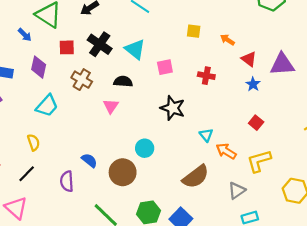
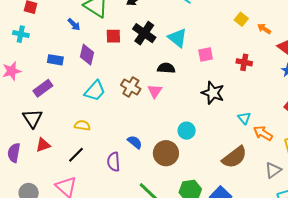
yellow square: (194, 31) -> (241, 19), moved, turned 32
brown cross: (82, 80) -> (131, 87), moved
yellow semicircle: (34, 142) -> (82, 125), turned -63

